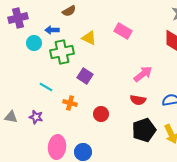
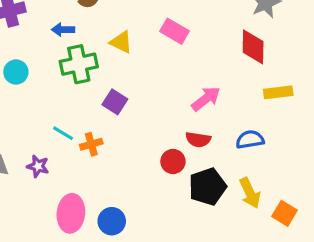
cyan circle: (34, 43) -> (16, 72), moved
cyan line: (46, 87) -> (63, 133), moved
orange cross: (70, 103) -> (91, 144), turned -32
red circle: (101, 114) -> (173, 162), moved

